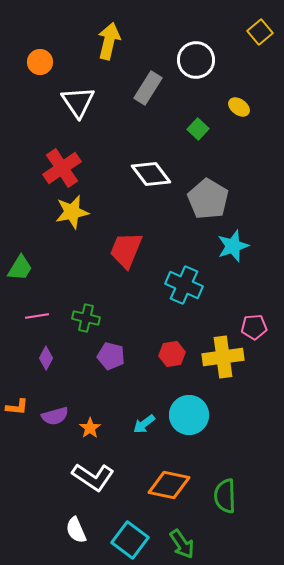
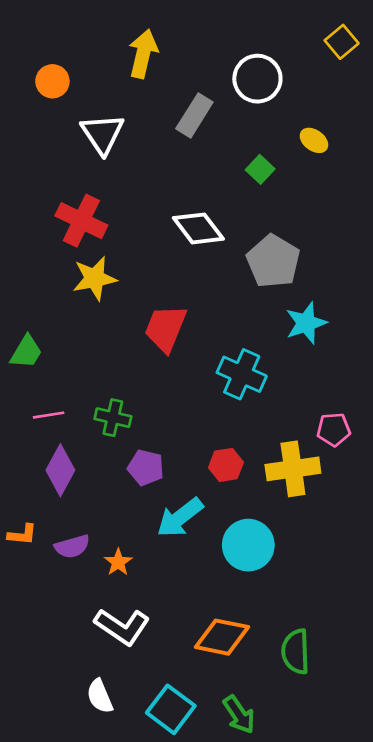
red cross: (62, 168) -> (81, 221), turned -30
purple diamond: (46, 358) -> (60, 470), size x1.6
cyan arrow: (144, 424) -> (180, 518), moved, size x1.6

